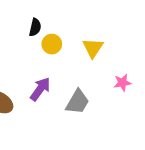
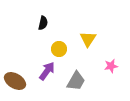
yellow circle: (52, 44) -> (59, 49), moved

